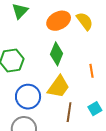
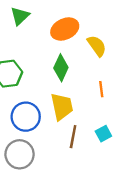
yellow semicircle: (85, 21) -> (97, 46), moved
yellow trapezoid: (58, 87) -> (62, 106), turned -50

